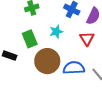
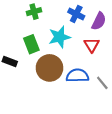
cyan star: (56, 32) -> (59, 37), size x1.5

